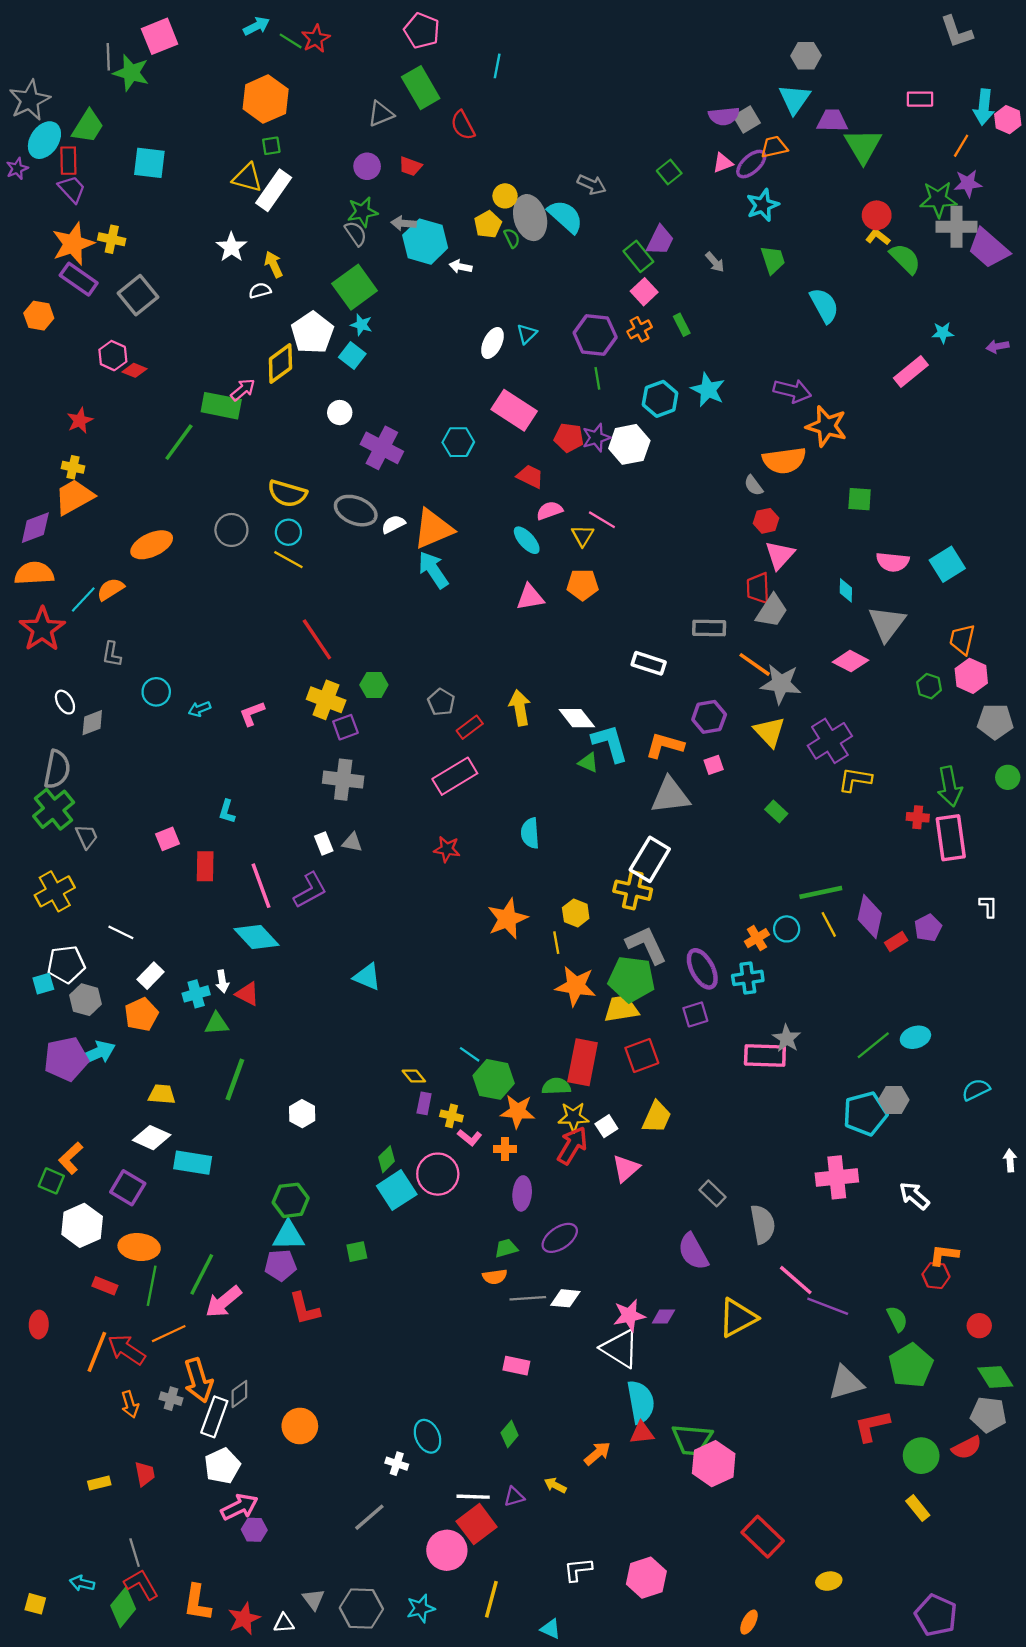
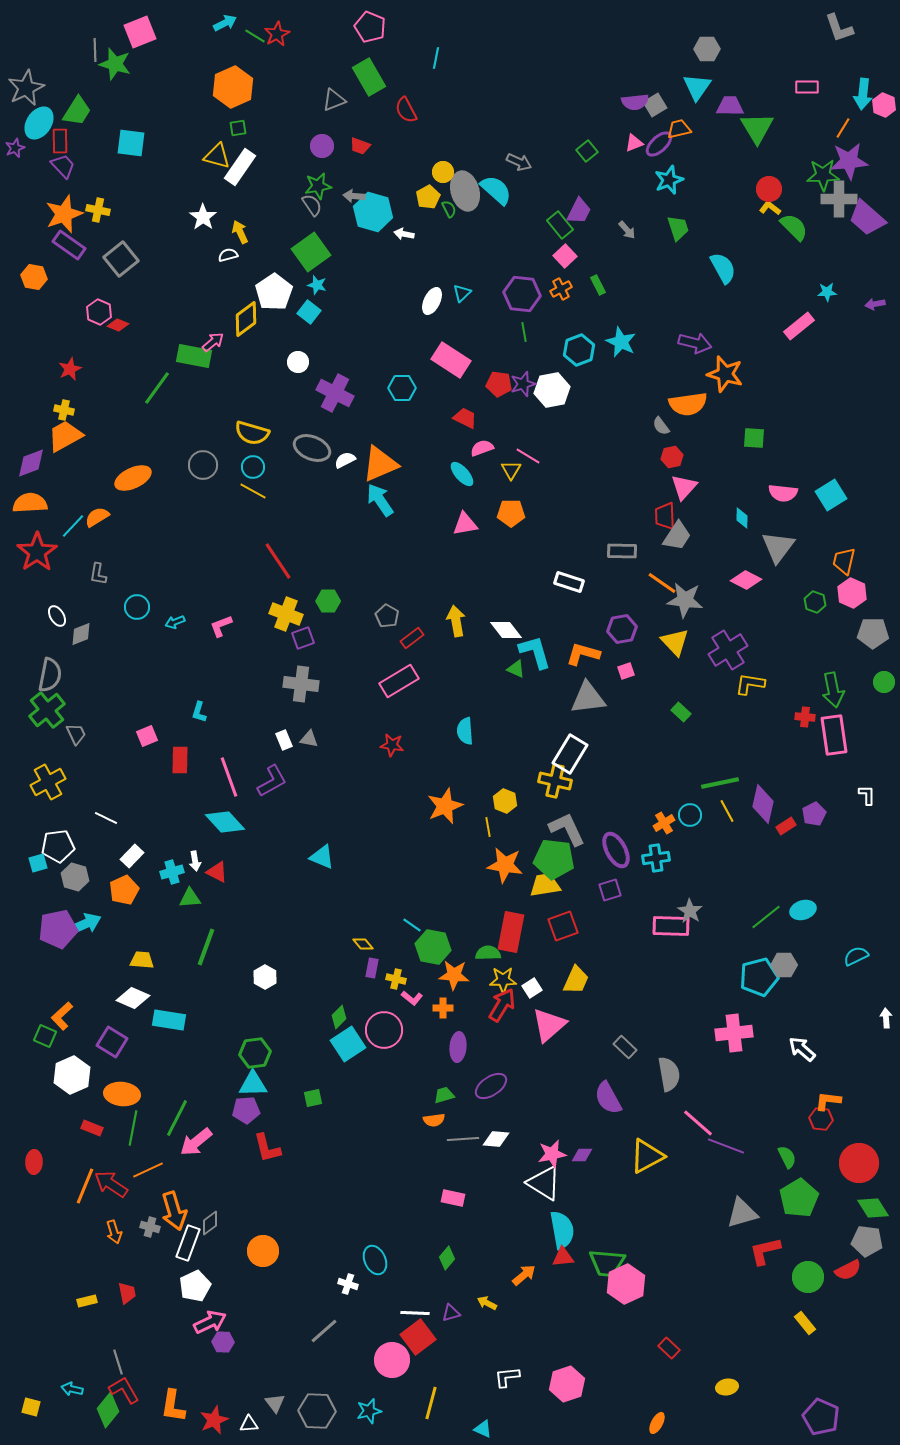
purple star: (968, 183) -> (849, 161), size x1.5
pink triangle: (626, 1168) -> (549, 1025), size x1.4
red circle: (979, 1326) -> (859, 1163), size x1.8
red rectangle: (763, 1537) -> (669, 1348), size x0.6

